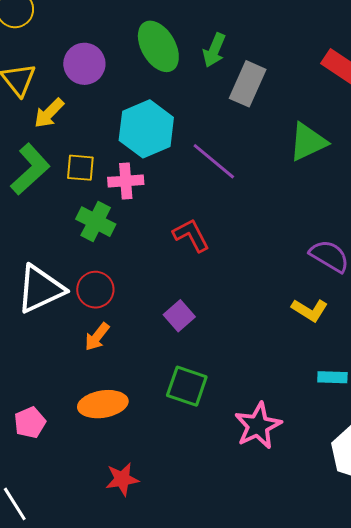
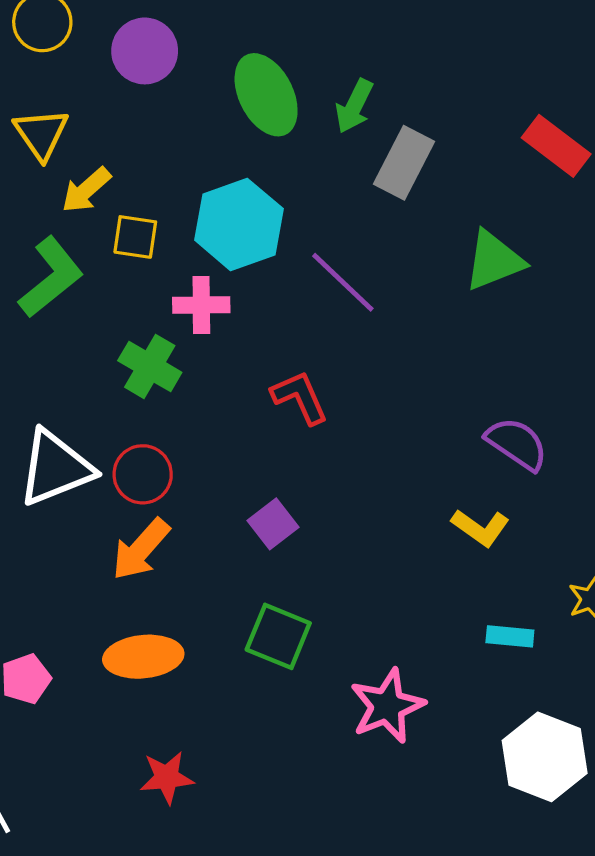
purple circle: (84, 64) -> (145, 51), moved
yellow square: (80, 168) -> (135, 237), moved
orange arrow: (97, 337) -> (141, 549), size x1.4

